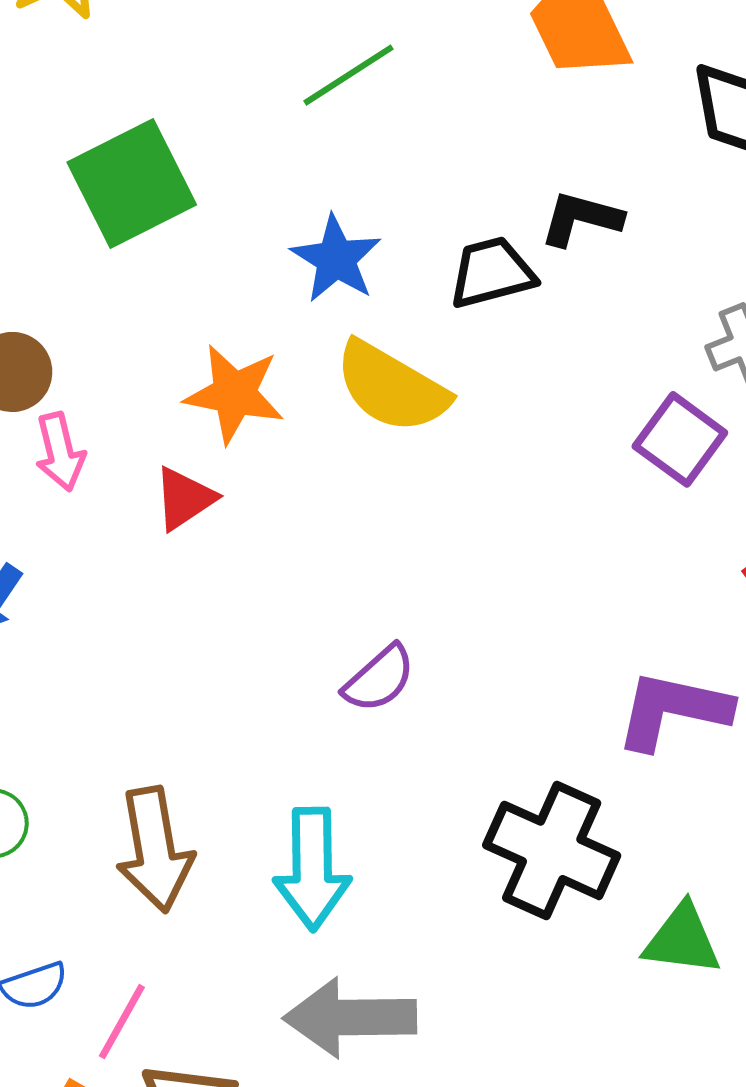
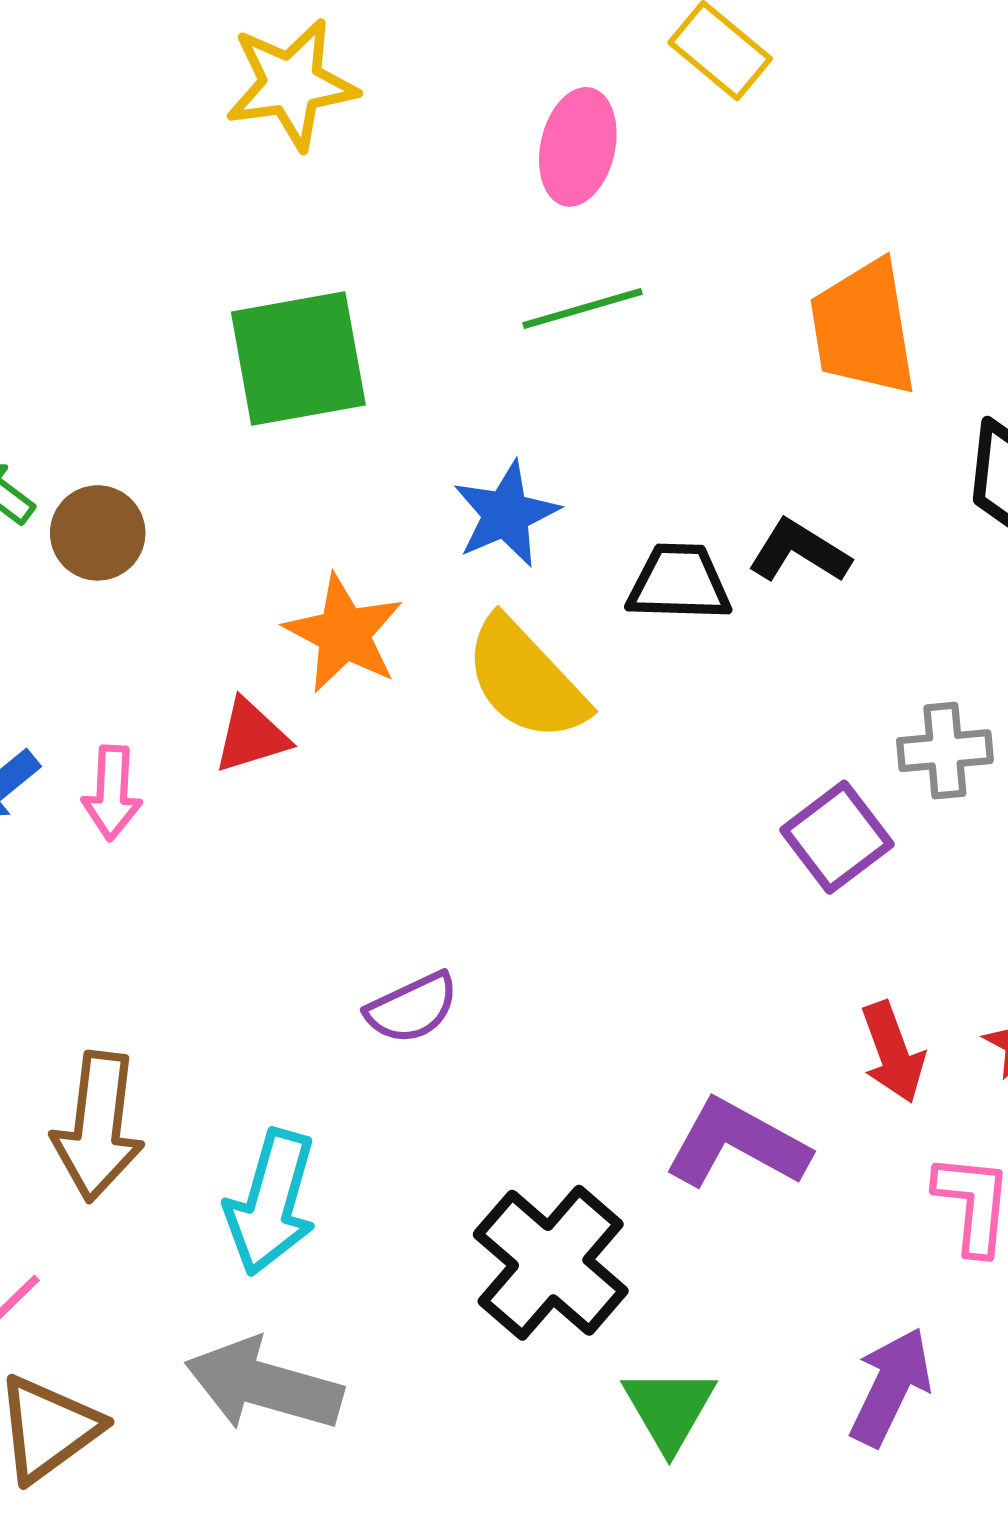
pink arrow: (60, 452) -> (112, 793), moved
green triangle: (682, 940) -> (669, 1409), turned 36

